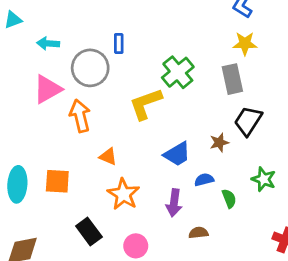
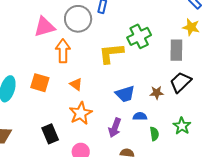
orange square: (57, 181) -> (40, 83), moved

